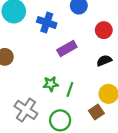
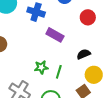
purple rectangle: (67, 48) -> (55, 35), turned 60
black semicircle: (104, 61) -> (84, 54), moved

